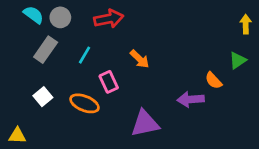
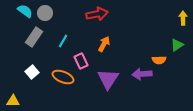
red arrow: (109, 19) -> (97, 14), moved
orange arrow: (140, 59) -> (104, 44), turned -105
orange semicircle: (213, 81) -> (159, 60), turned -48
purple triangle: (145, 124) -> (108, 79), moved, turned -45

